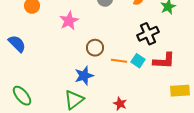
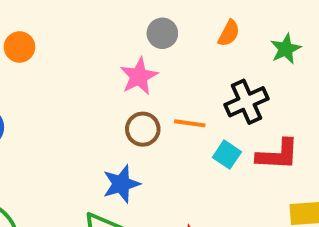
pink star: (69, 21) -> (139, 76), moved
orange line: (119, 61) -> (190, 123), moved

